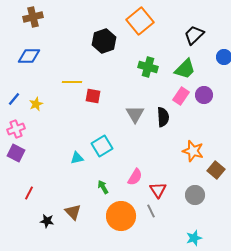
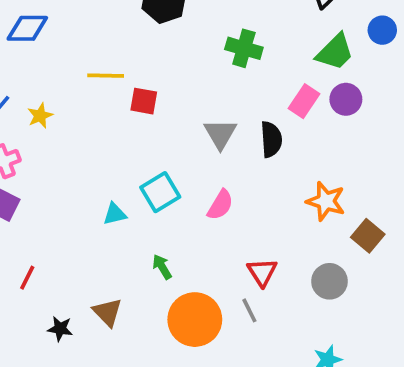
green trapezoid: (185, 69) -> (335, 52), moved
pink semicircle: (135, 177) -> (220, 205), moved

